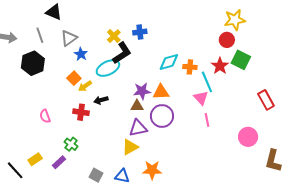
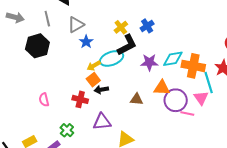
blue cross: (140, 32) -> (147, 26), turned -32
orange cross: (190, 67) -> (193, 66), size x1.6
orange square: (74, 78) -> (93, 80), moved
yellow arrow: (85, 86) -> (94, 66), moved
purple star: (142, 91) -> (149, 62), moved
purple circle: (162, 116) -> (176, 100), moved
pink line: (207, 120) -> (187, 114), moved, turned -72
purple triangle: (138, 128) -> (102, 122), moved

